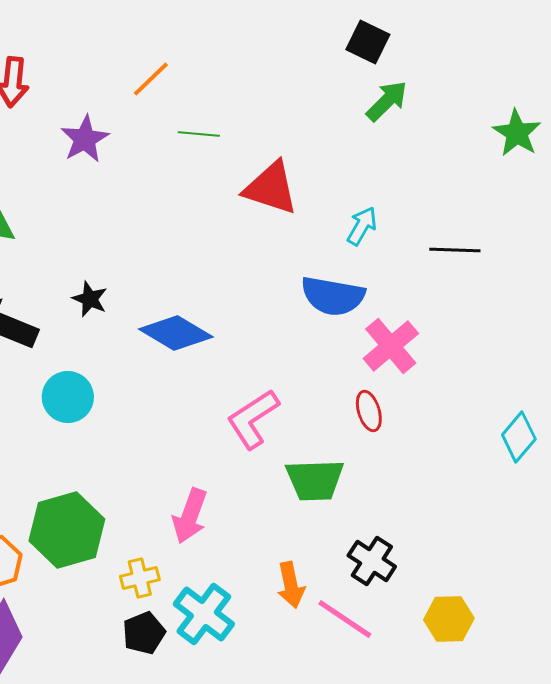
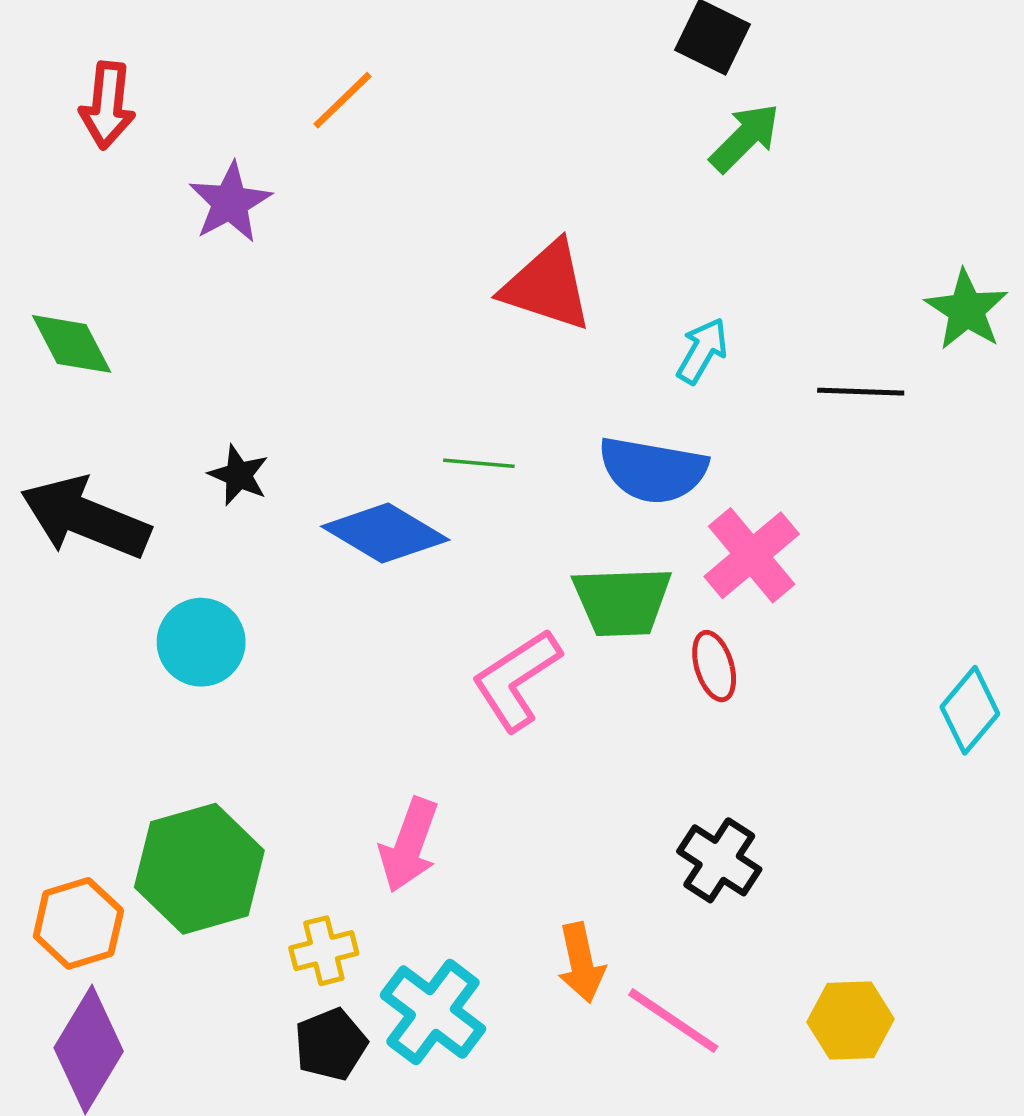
green star: (517, 133) -> (966, 310), moved
green line: (199, 134) -> (479, 463), moved
green trapezoid: (315, 480) -> (622, 601), moved
black cross: (372, 561) -> (719, 860), moved

